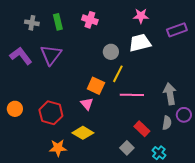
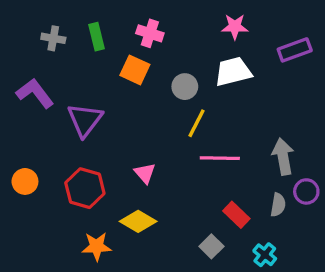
purple triangle: (51, 55) -> (85, 120), moved
orange square: (96, 86) -> (135, 70), moved

